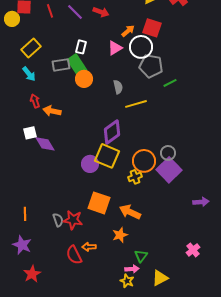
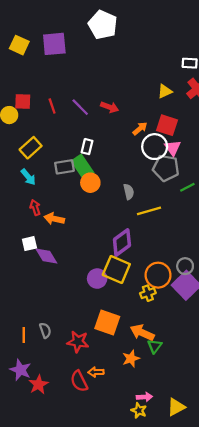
pink triangle: (115, 48) -> (173, 148), moved, turned -35
gray semicircle: (58, 220) -> (45, 330), moved
green triangle: (141, 256) -> (155, 346), moved
red star: (32, 274) -> (38, 385), moved

